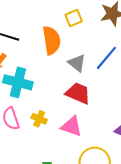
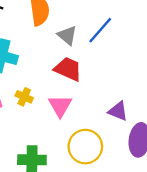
pink triangle: (72, 126) -> (60, 106), turned 40

